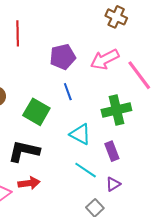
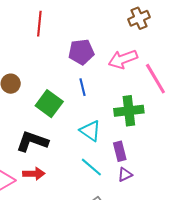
brown cross: (116, 17) -> (139, 18), turned 35
purple triangle: (113, 184) -> (125, 175), moved

